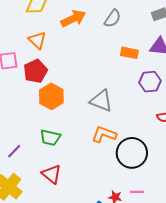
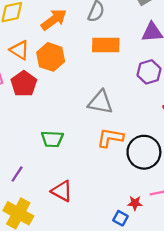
orange rectangle: (129, 53) -> (106, 45), moved, size x1.4
orange hexagon: (51, 96) -> (51, 57), moved
green trapezoid: (50, 138) -> (52, 139), moved

